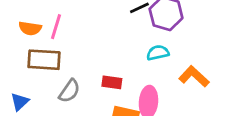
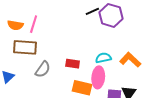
cyan semicircle: (158, 53) -> (103, 58), moved

